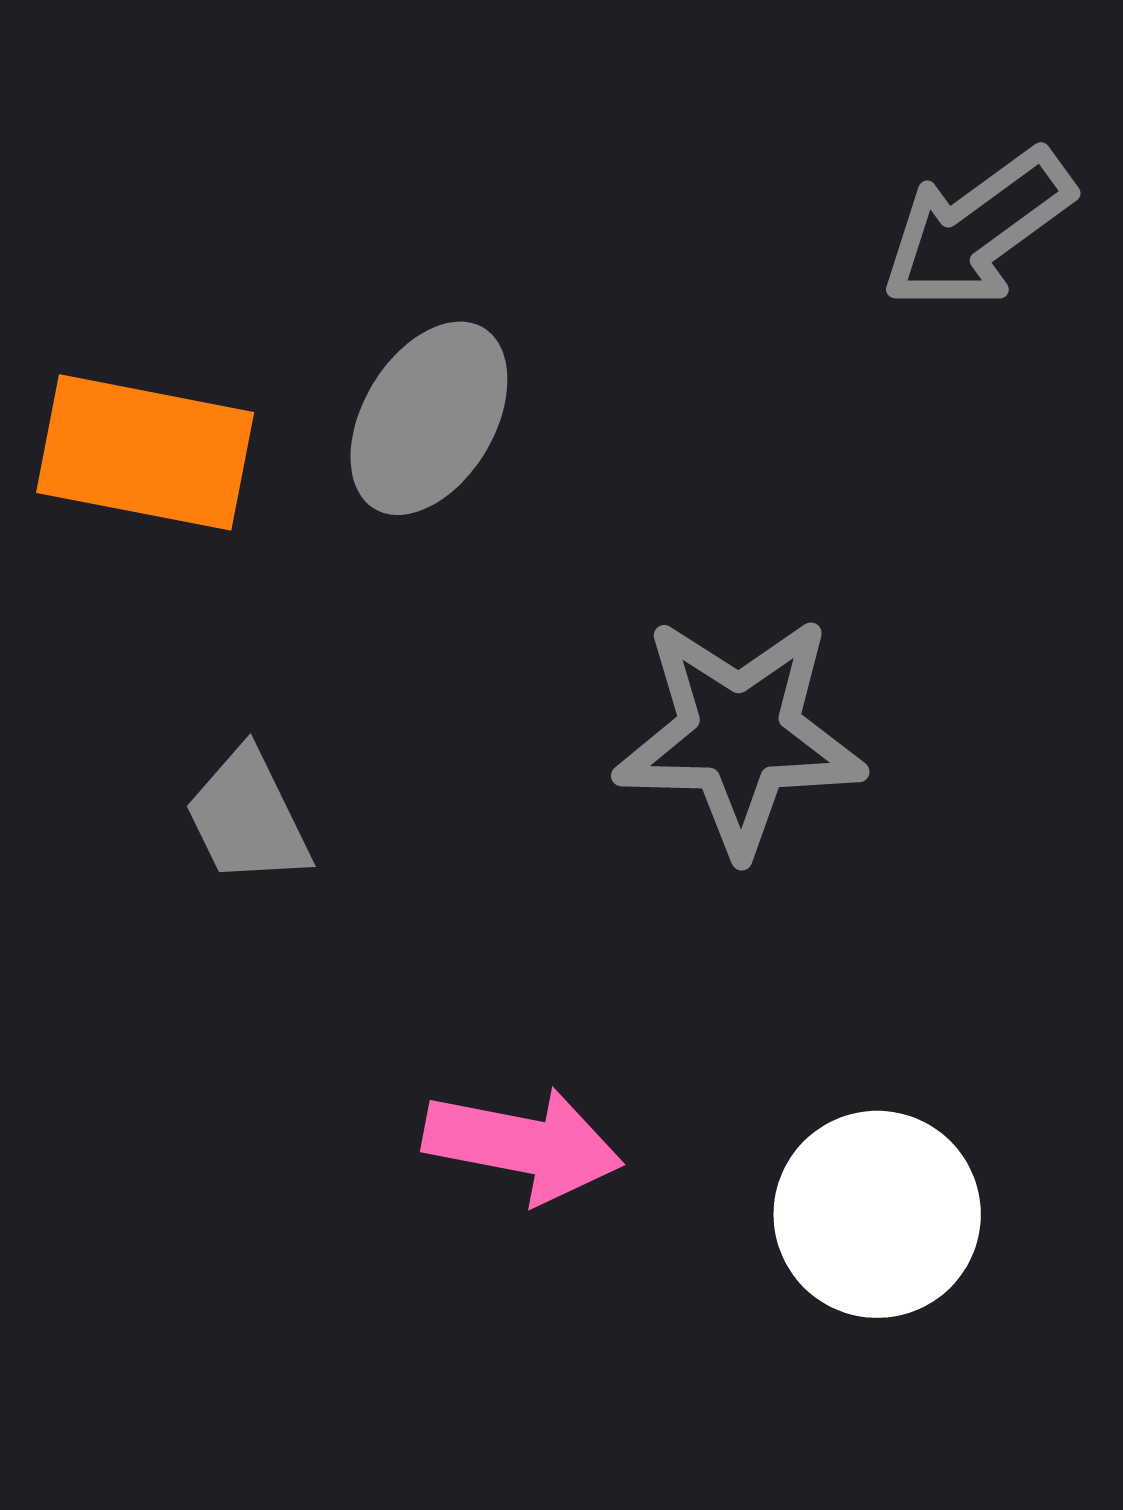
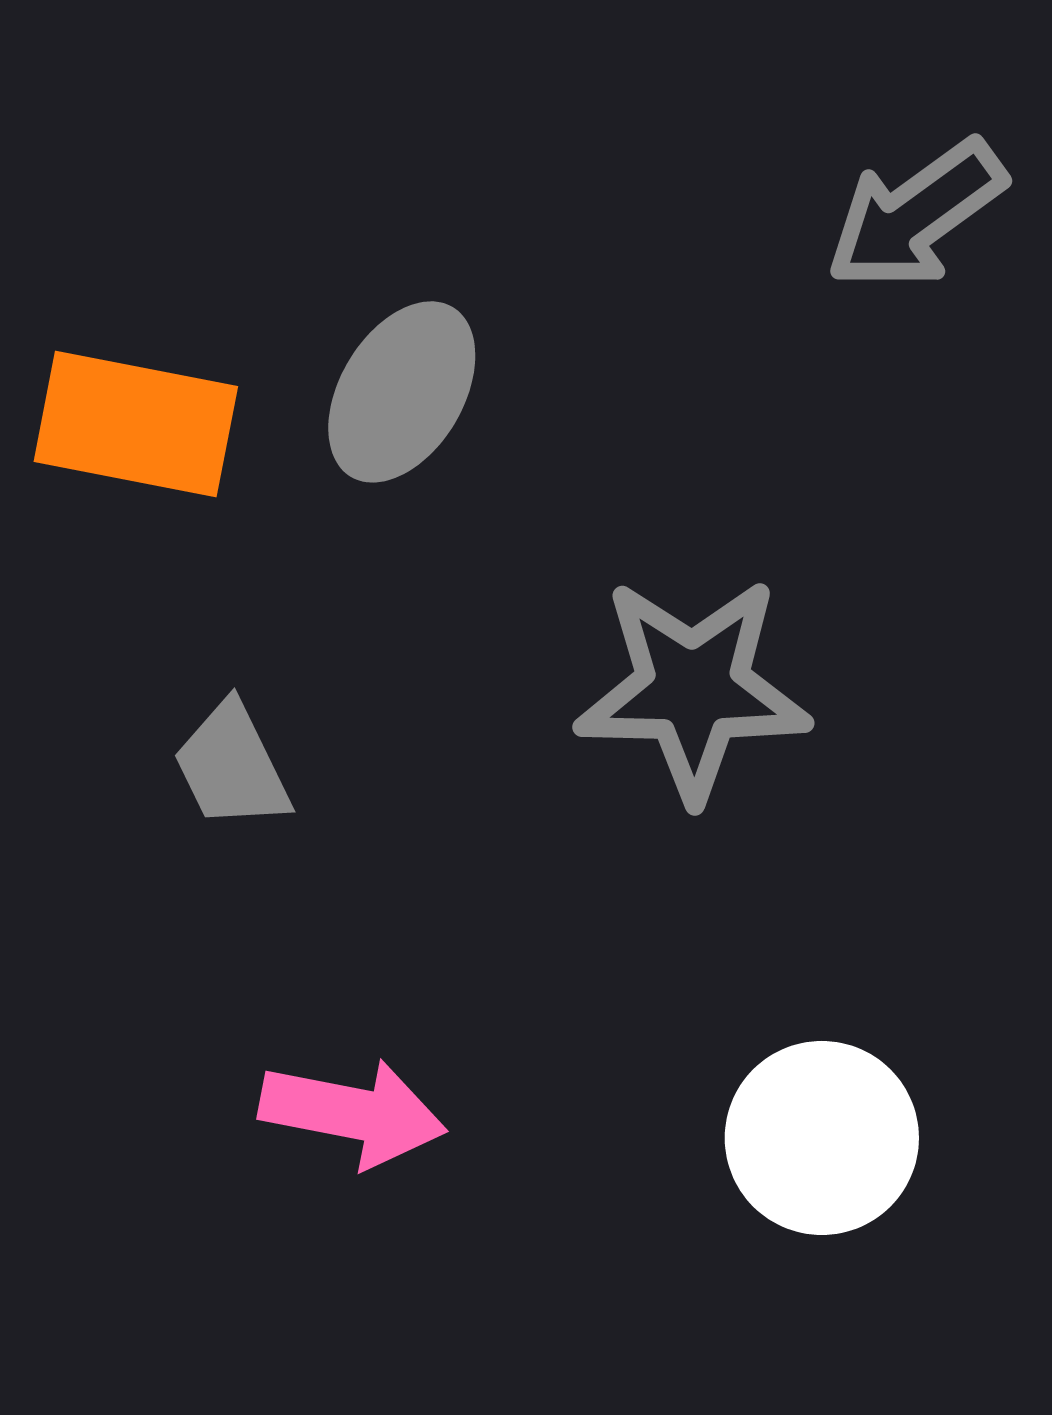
pink arrow: (523, 1145) -> (353, 1113), moved

